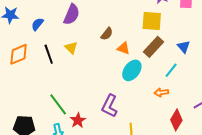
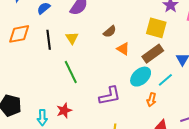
cyan ellipse: (132, 70) -> (141, 77), moved
orange arrow: (161, 92) -> (151, 100), turned -80
green line: (58, 104) -> (71, 72), moved
purple L-shape: (110, 106) -> (110, 96), moved, turned -140

